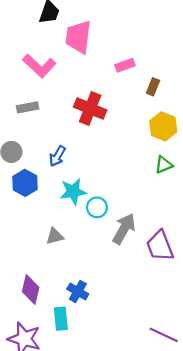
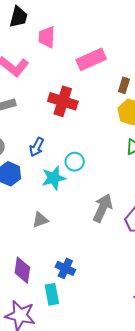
pink trapezoid: (78, 37) -> (47, 37), size x0.7
pink rectangle: (125, 65) -> (91, 59), size x1.6
brown rectangle: (153, 87) -> (124, 85), moved
cyan circle: (97, 207) -> (75, 162), moved

